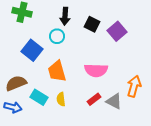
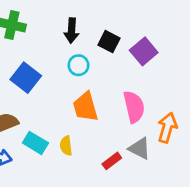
cyan circle: (57, 36) -> (78, 65), moved
pink semicircle: (96, 70) -> (134, 107), moved, turned -105
orange trapezoid: (57, 71) -> (85, 107), moved
red rectangle: (94, 99) -> (112, 161), moved

